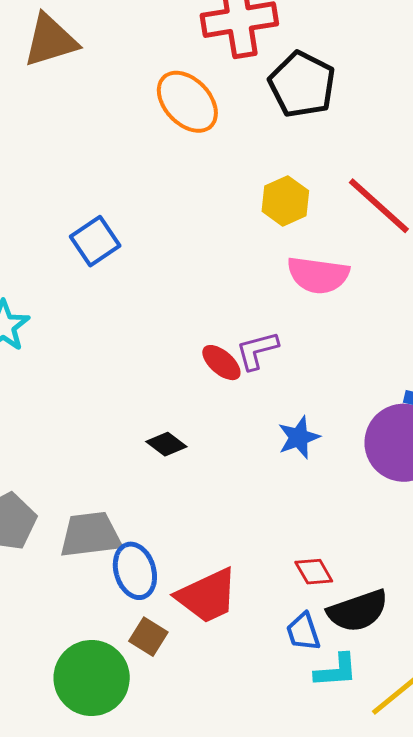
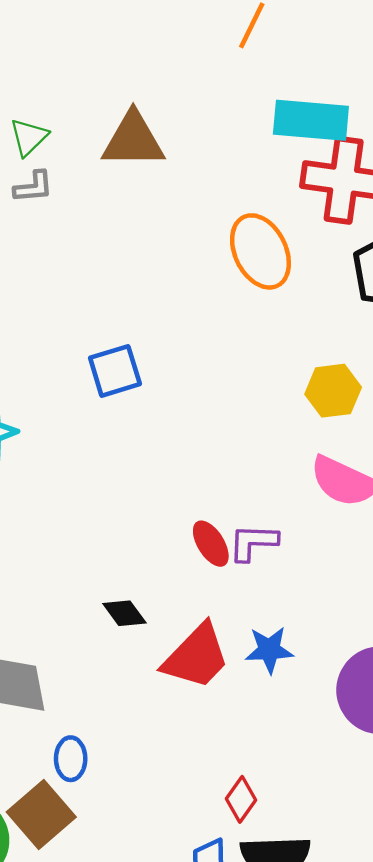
blue ellipse: (135, 571) -> (71, 759), moved, size x0.7
red diamond: (314, 572) -> (241, 799), turned 48
red trapezoid: (207, 596) -> (196, 657), moved, turned -38
brown square: (148, 637) -> (41, 815), size x1.5

